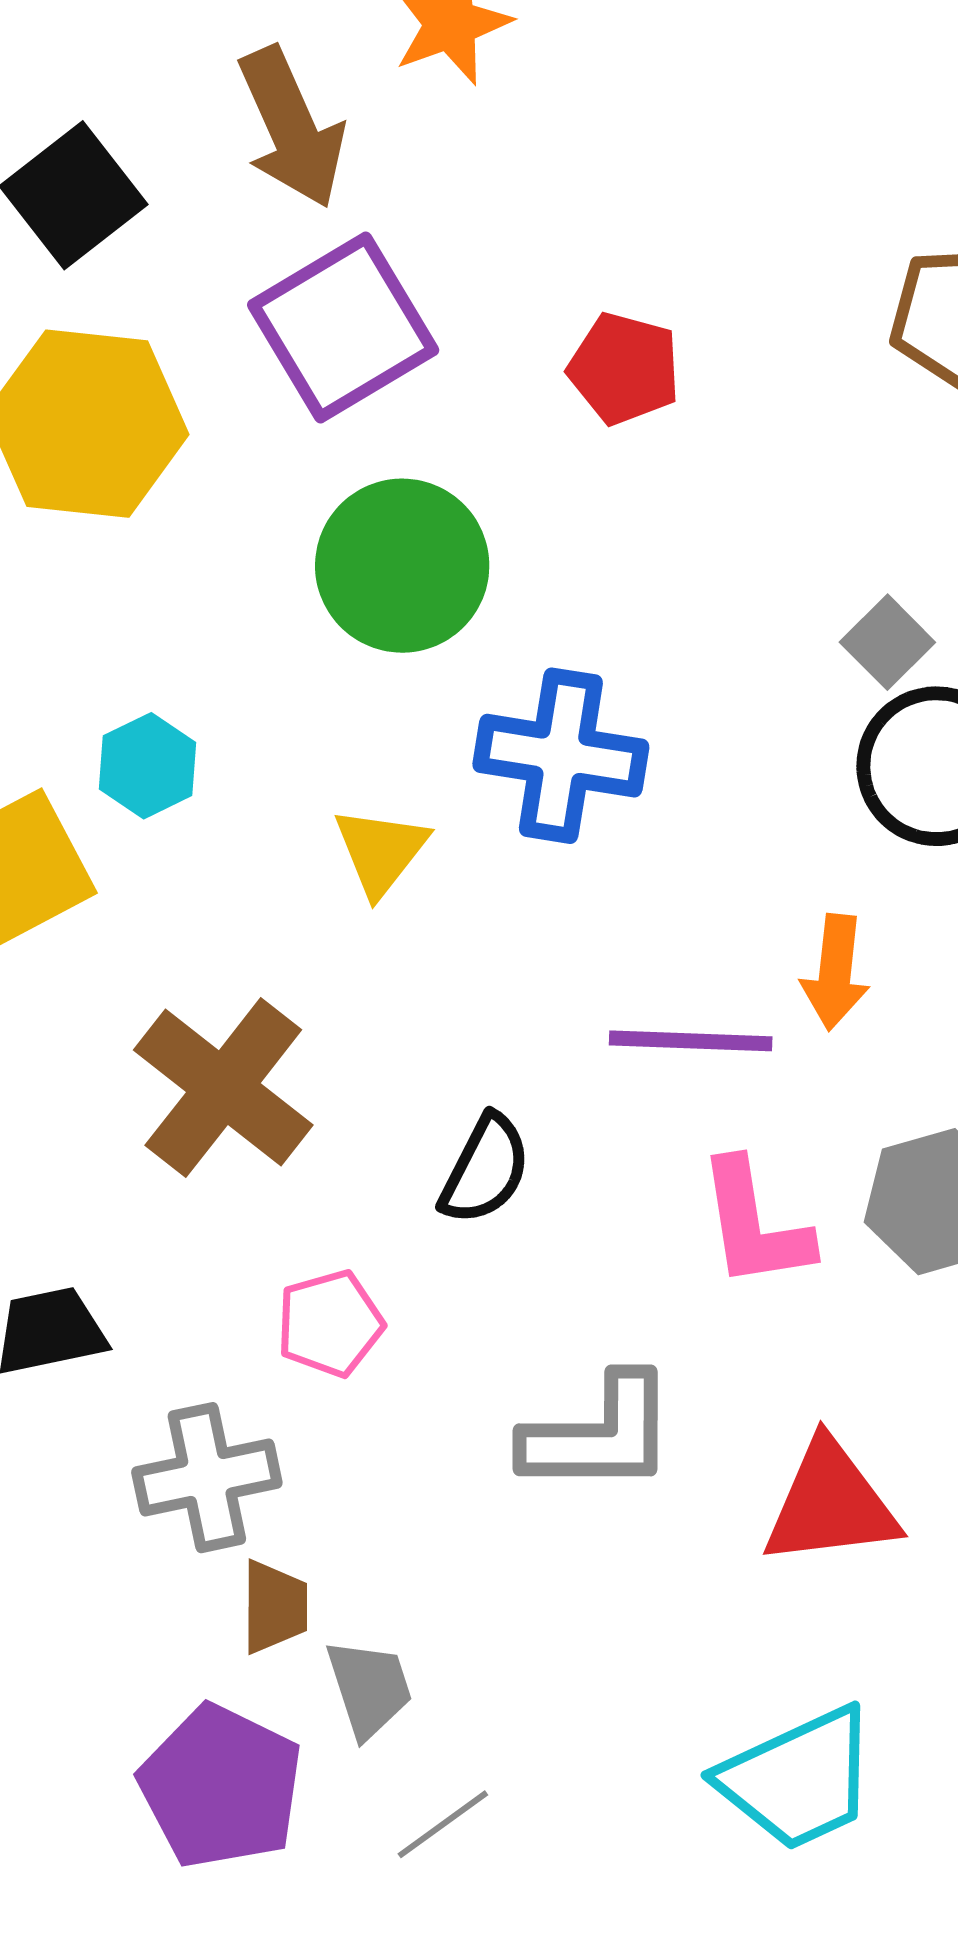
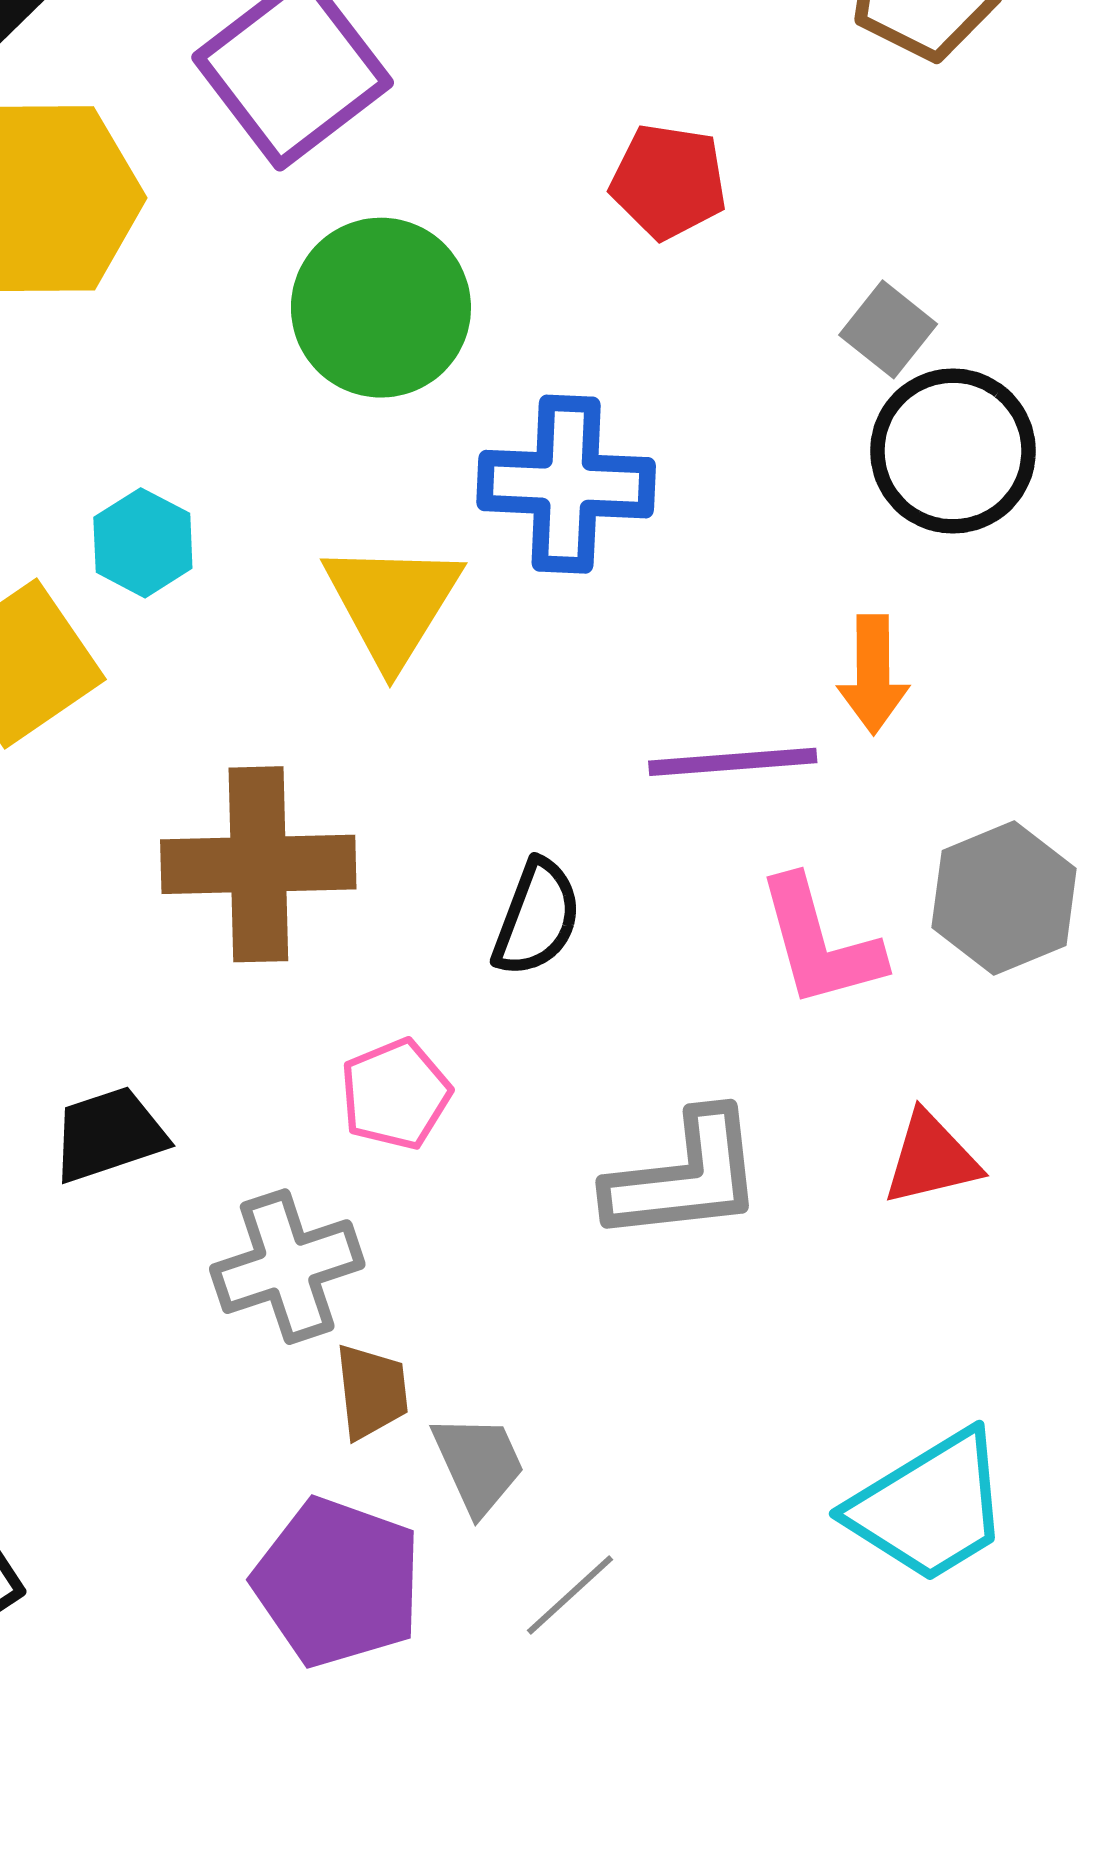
red pentagon: (624, 369) -> (669, 181), moved
yellow triangle: (381, 851) -> (392, 603), size x1.4
brown cross: (223, 1088) -> (258, 864), turned -33
red triangle: (830, 1504) -> (931, 1159), moved, size x0.7

